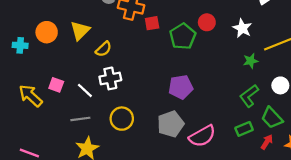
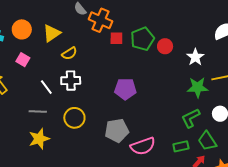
green pentagon: (183, 36) -> (142, 39), moved
green star: (251, 61) -> (198, 87), size x1.5
pink square: (56, 85) -> (23, 60), moved
purple pentagon: (181, 87) -> (125, 89), moved

